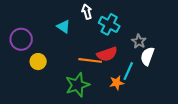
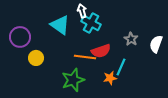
cyan cross: (109, 24) -> (91, 23), moved
cyan triangle: (64, 27) -> (60, 25), size x1.5
white semicircle: (147, 56) -> (156, 44), moved

